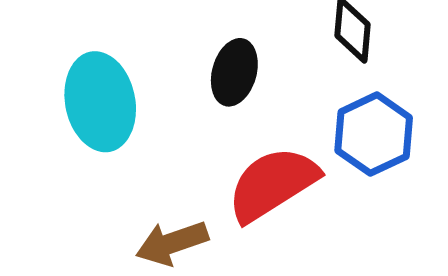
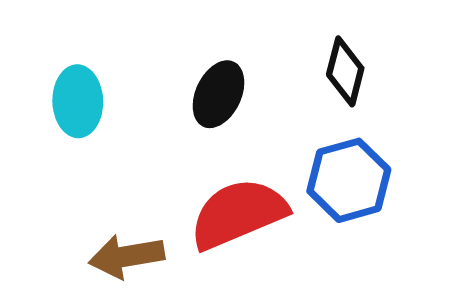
cyan ellipse: (100, 102) -> (78, 101), size x0.7

